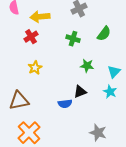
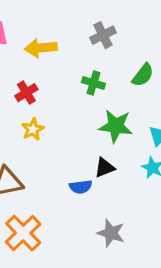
red cross: (31, 37) -> (26, 93), moved
green star: (87, 66) -> (116, 126), size x1.5
gray star: (98, 133) -> (111, 233), moved

